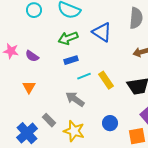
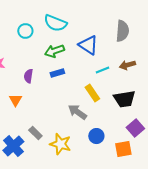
cyan circle: (34, 10) -> (25, 31), moved
purple semicircle: (32, 56) -> (28, 76), moved, turned 64
cyan line: (84, 76) -> (102, 70), moved
gray arrow: (75, 99) -> (77, 112), moved

